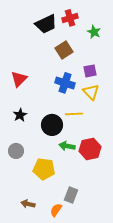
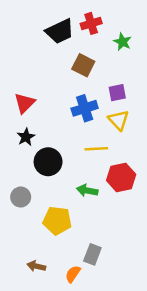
brown square: (64, 50) -> (83, 65), turned -30
blue cross: (65, 83) -> (85, 108), turned -36
black star: (20, 115) -> (26, 137), moved
black circle: (52, 125) -> (48, 162), moved
red hexagon: (90, 149) -> (121, 177), moved

